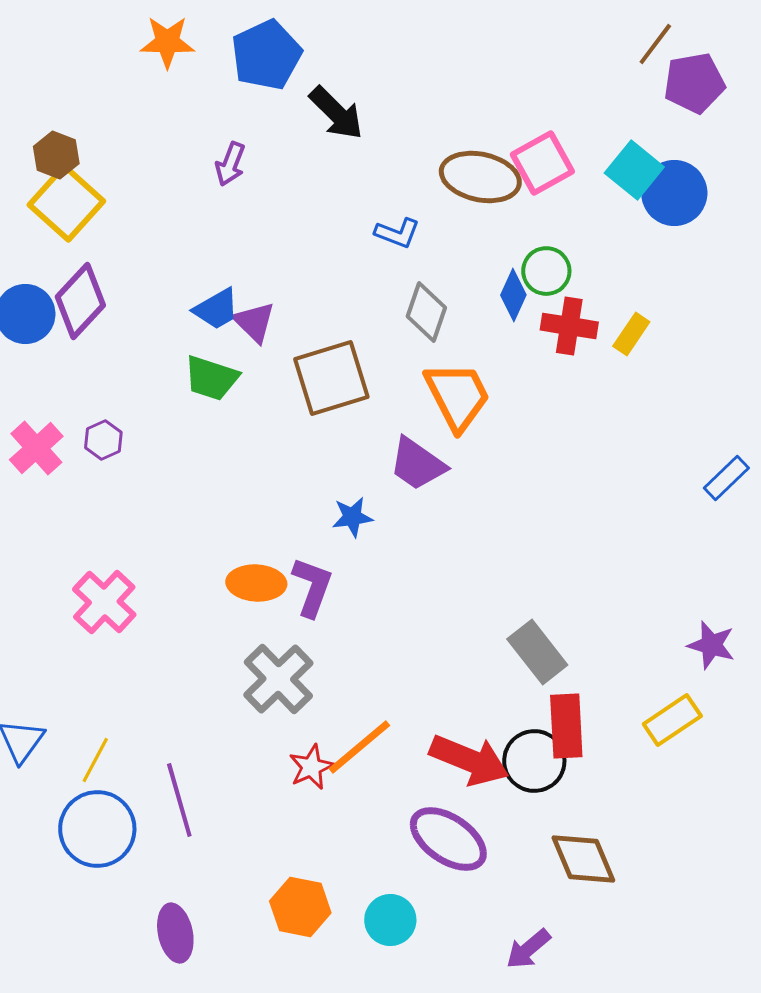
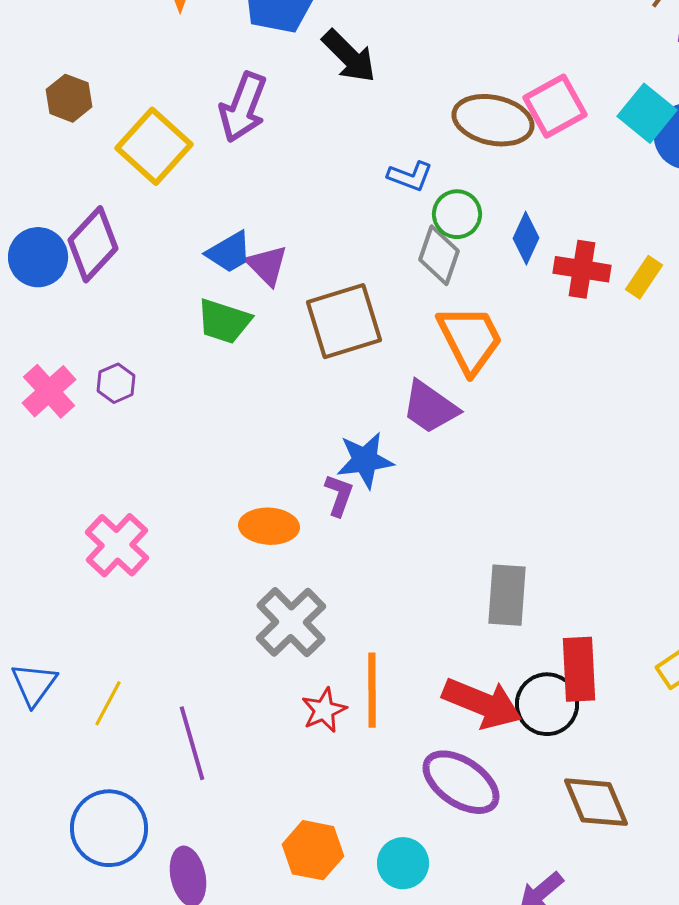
purple arrow: (230, 164) -> (243, 107), size x1.6
yellow square: (66, 203) -> (154, 146), moved
green circle: (546, 271) -> (457, 214), moved
blue star: (352, 517) -> (365, 460), size x1.4
purple L-shape: (312, 587) -> (339, 495), moved, size x0.7
gray rectangle: (537, 652) -> (507, 595), moved, turned 42
orange line: (359, 747) -> (372, 690), turned -50
blue circle: (97, 829) -> (109, 828), moved

